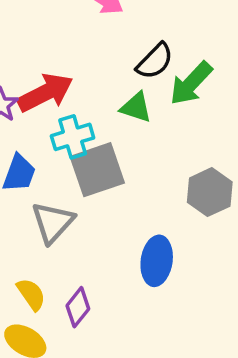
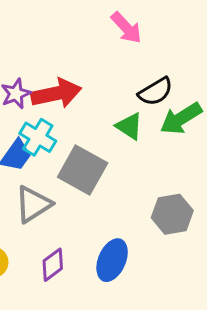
cyan cross: (73, 137) -> (38, 137), moved, turned 33
gray square: (97, 170) -> (83, 170), turned 33
purple diamond: (78, 307) -> (53, 265), moved

